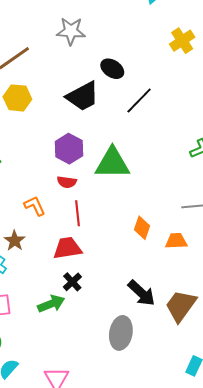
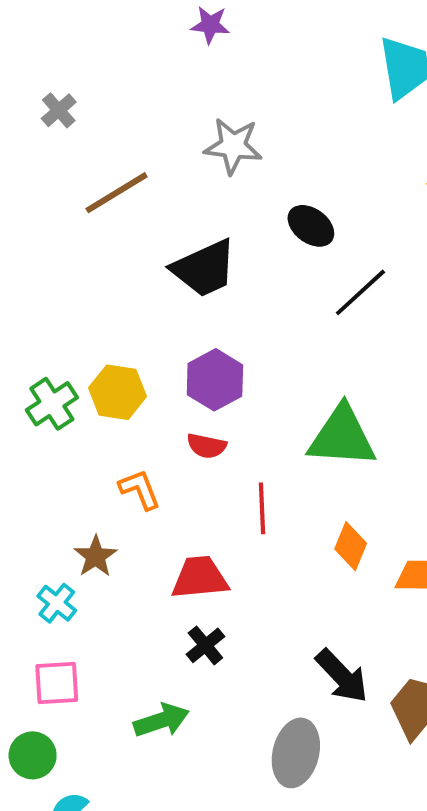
black trapezoid: (83, 96) -> (204, 268), moved
yellow hexagon: (17, 98) -> (117, 392), moved
green triangle: (112, 163) -> (342, 437), moved
red line: (77, 213) -> (262, 508), moved
green arrow: (51, 304) -> (161, 720), moved

